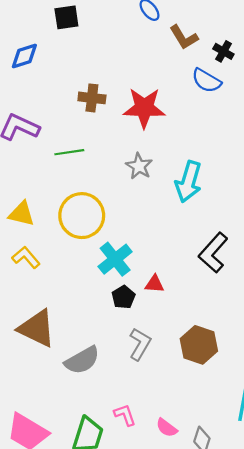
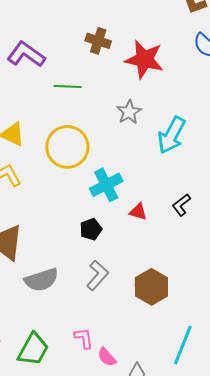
black L-shape: (213, 253) -> (181, 205), size x0.6
cyan cross: (115, 259) -> (106, 185), moved
red triangle: (155, 284) -> (138, 212), moved
pink L-shape: (125, 415) -> (84, 338), moved

